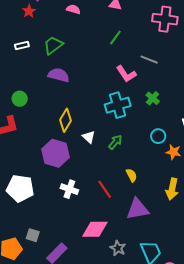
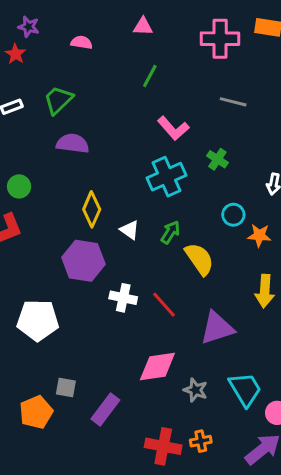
gray line: (149, 60) -> (233, 102), moved
yellow semicircle: (131, 175) -> (199, 259), moved, size x1.6
white cross: (69, 189) -> (123, 298), moved

